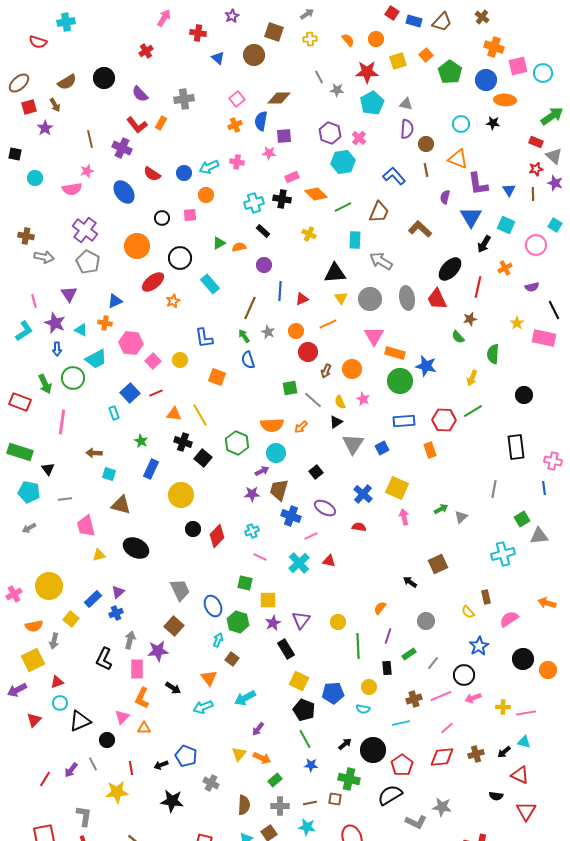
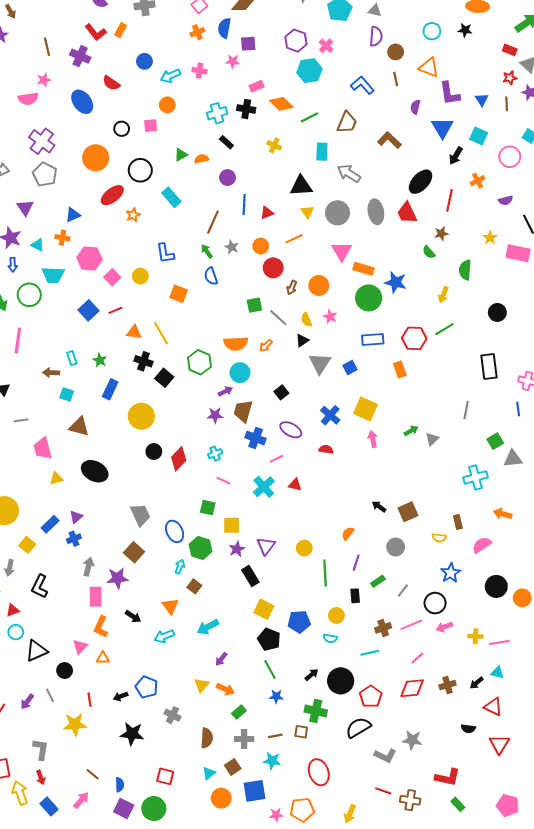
blue circle: (184, 173) -> (144, 61), moved
cyan trapezoid: (96, 359) -> (53, 275), turned 30
cyan rectangle: (114, 413) -> (72, 358), moved
brown square: (438, 564) -> (408, 512), moved
orange arrow: (547, 603) -> (503, 514), moved
yellow semicircle: (468, 612) -> (439, 538), turned -40
black L-shape: (104, 659) -> (40, 586), moved

